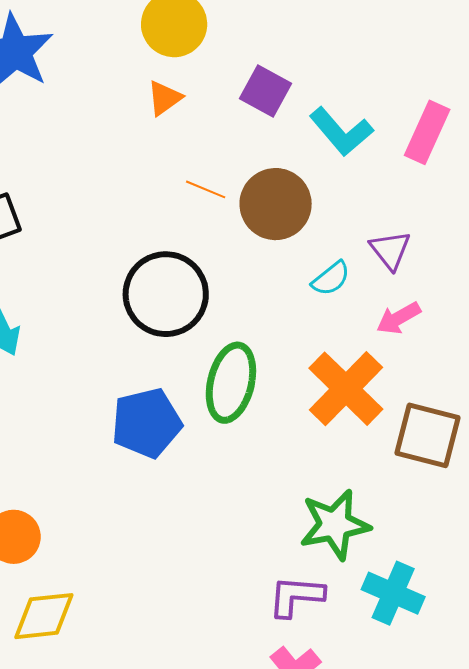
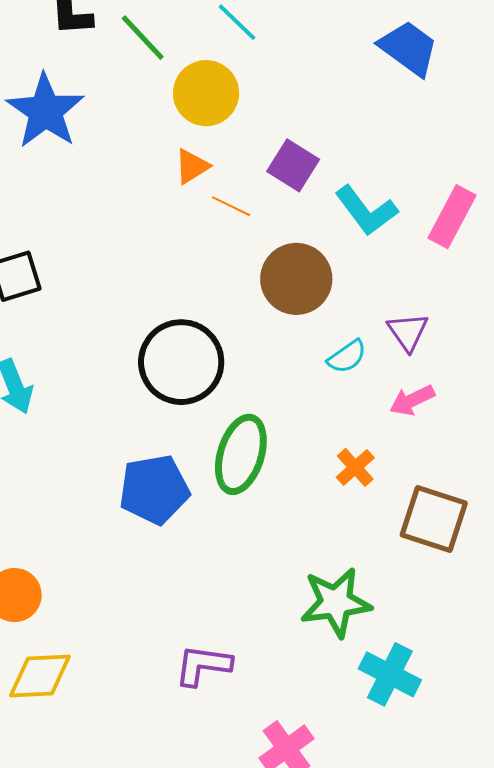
orange line: (206, 189) -> (231, 206), moved
orange cross: (346, 389) -> (355, 467), size x0.5
purple L-shape: (296, 596) -> (203, 665), moved

